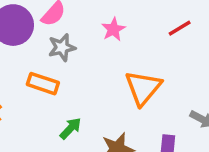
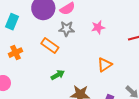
orange triangle: (143, 88) -> (105, 65), size x0.7

